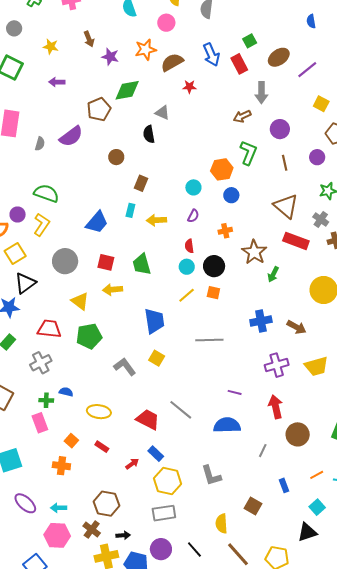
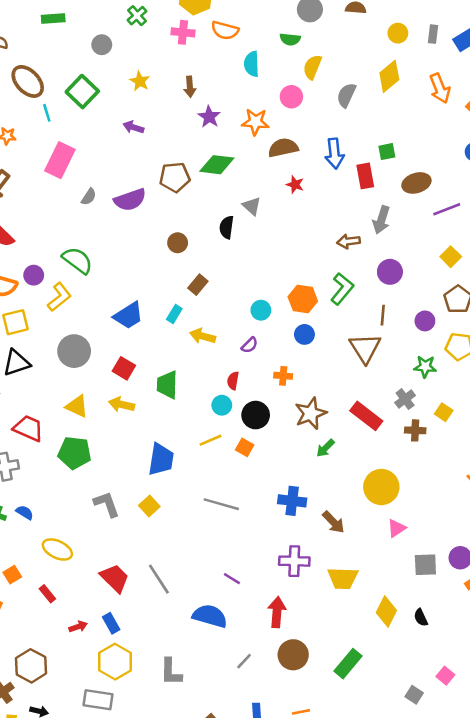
brown triangle: (286, 206) -> (365, 348), moved
yellow triangle: (80, 301) -> (77, 406), turned -30

